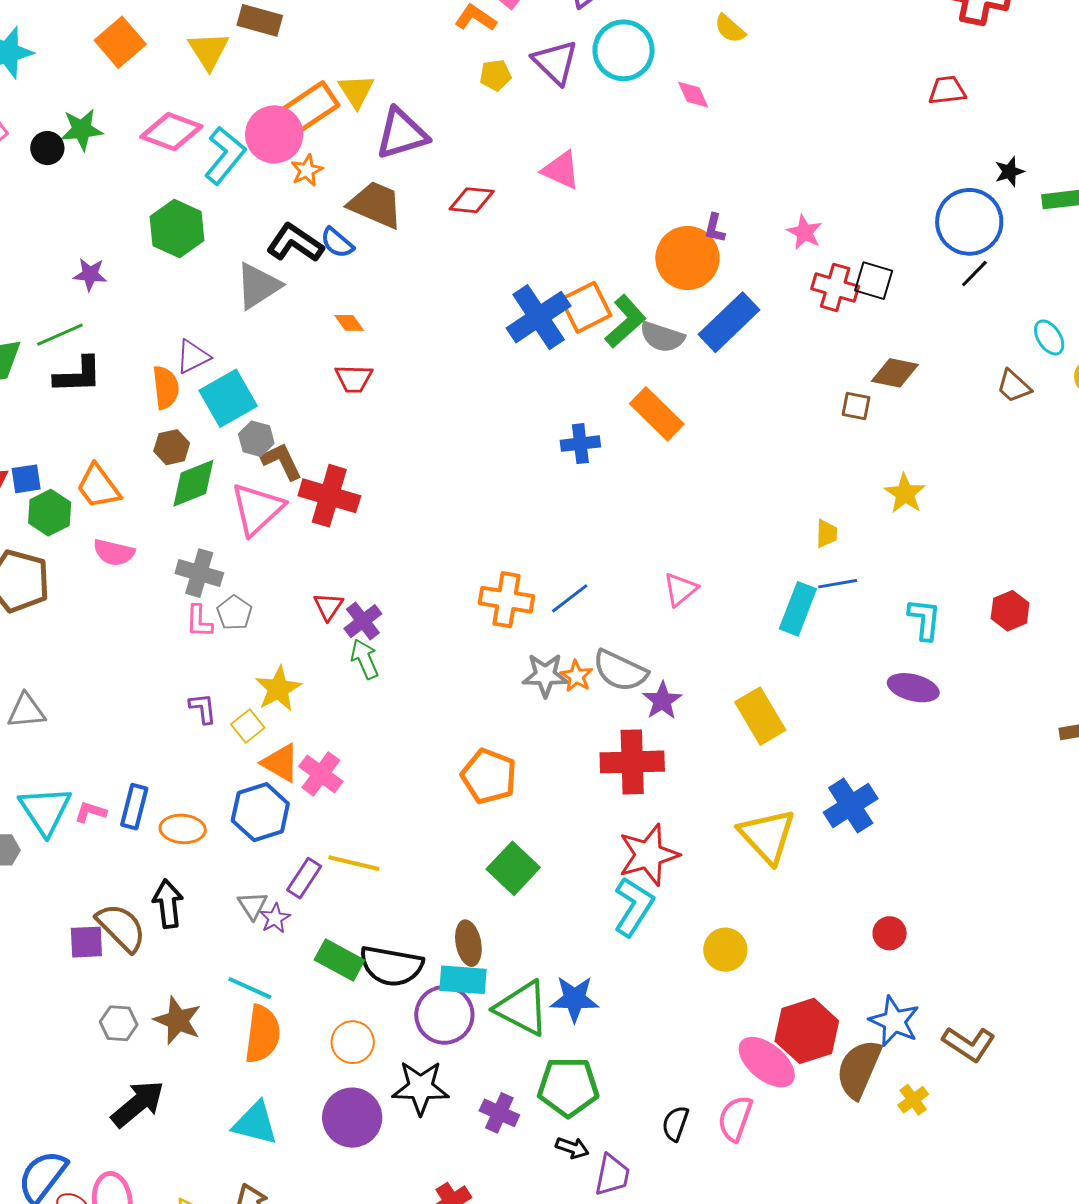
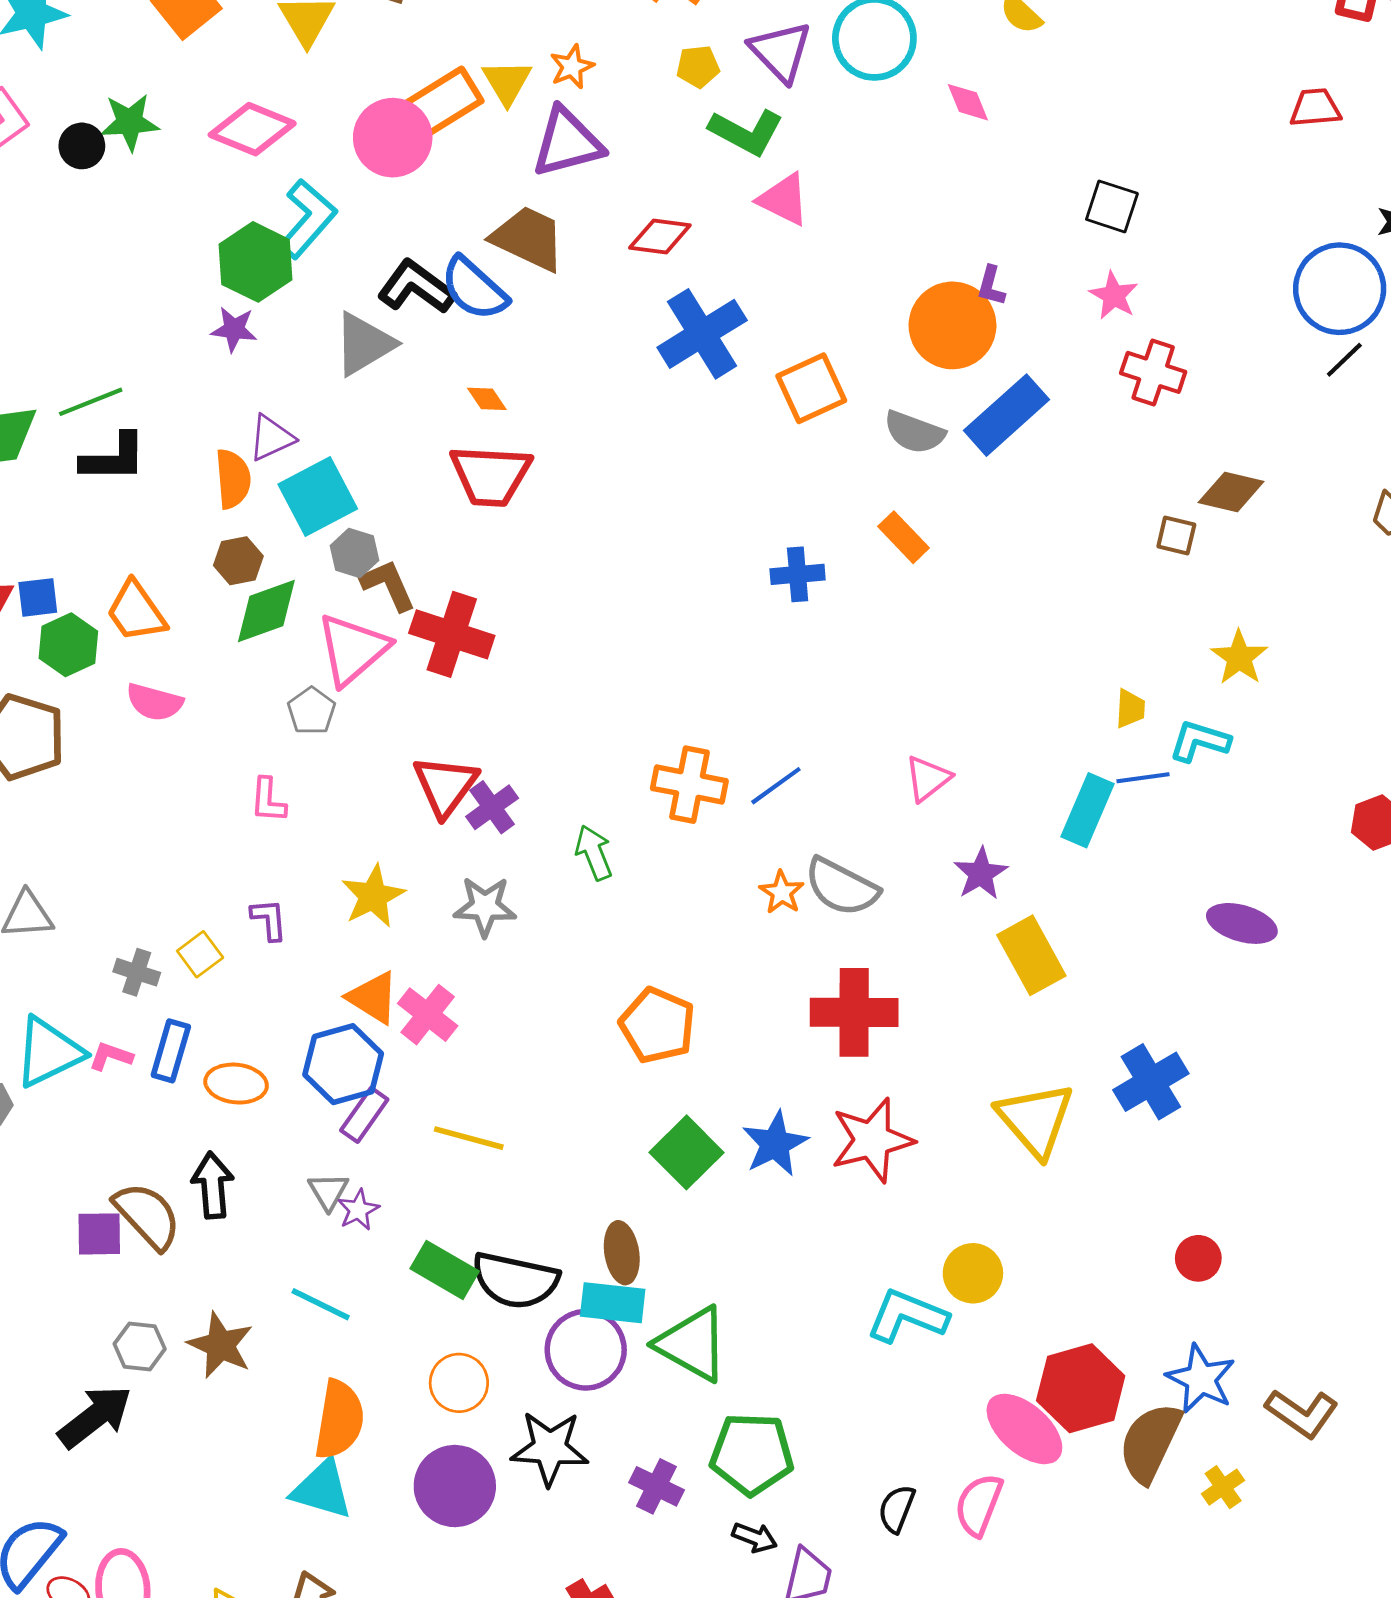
cyan L-shape: (225, 155) -> (308, 219), moved
orange star: (307, 170) -> (572, 67), moved
blue semicircle: (337, 243) -> (474, 289), size x1.5
purple star: (90, 274) -> (234, 329), moved
black square: (874, 281) -> (1112, 206), moved
blue cross: (539, 317) -> (702, 334), moved
green L-shape: (625, 321) -> (746, 132), moved, turned 68
red trapezoid: (354, 379) -> (491, 475), size x1.6
orange rectangle: (657, 414) -> (903, 537), size x0.7
gray cross: (199, 573) -> (137, 972), moved, size x0.7
red triangle: (328, 606) -> (445, 786), size x1.6
gray pentagon: (234, 613) -> (311, 711), moved
cyan L-shape: (924, 619) -> (1200, 741), moved, turned -81
green arrow: (365, 659) -> (594, 853), moved
gray star: (545, 675) -> (485, 907), moved
purple star: (662, 701) -> (981, 874), moved
yellow square: (248, 726) -> (200, 954), moved
cyan triangle: (45, 811) -> (49, 1052), turned 36
purple rectangle: (304, 878) -> (364, 1115), moved
cyan L-shape: (634, 907) -> (907, 1316), moved, turned -102
blue star: (574, 999) -> (775, 1144), moved, turned -30
orange semicircle: (262, 1034) -> (339, 1420), moved
black arrow: (138, 1104) -> (95, 1417), moved

